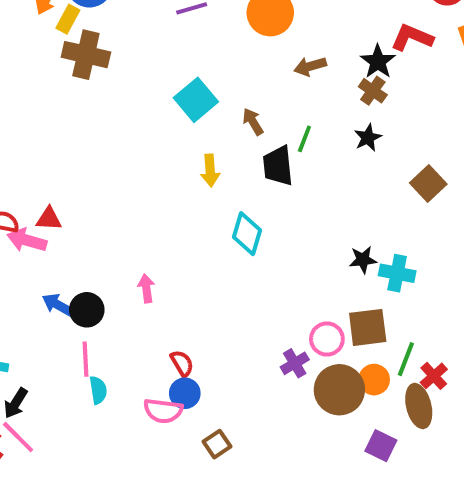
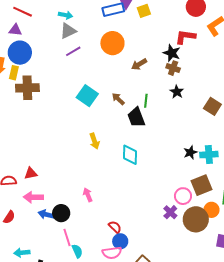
yellow arrow: (210, 171) -> (94, 141), moved
pink arrow: (27, 240) -> (33, 197), moved

